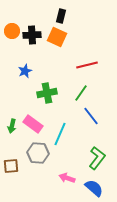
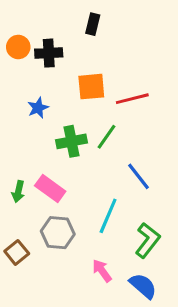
orange square: (57, 37) -> (91, 87), moved, turned -30
green line: (81, 93) -> (106, 137), moved
cyan line: (60, 134) -> (108, 216), moved
brown square: (11, 166) -> (17, 252), turned -35
pink arrow: (67, 178) -> (102, 271), turned 35

